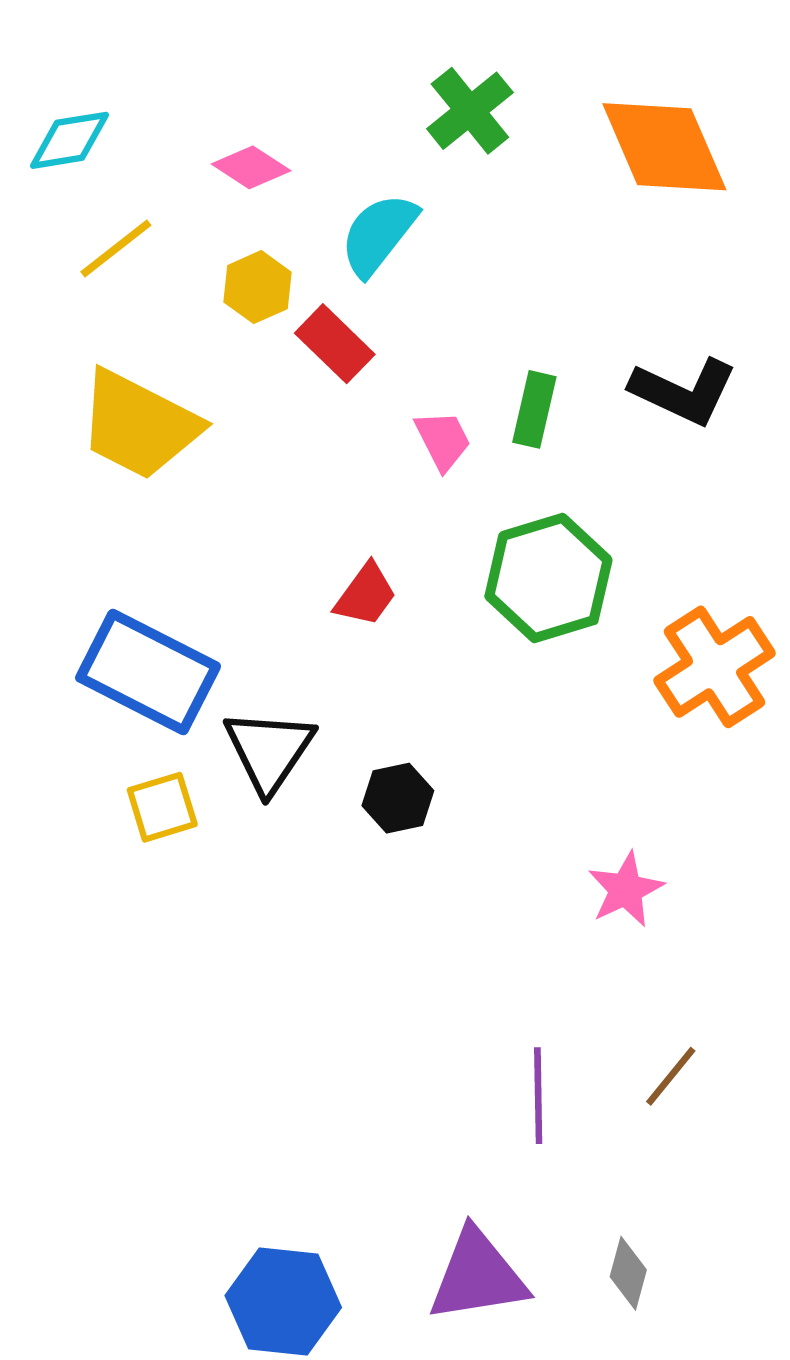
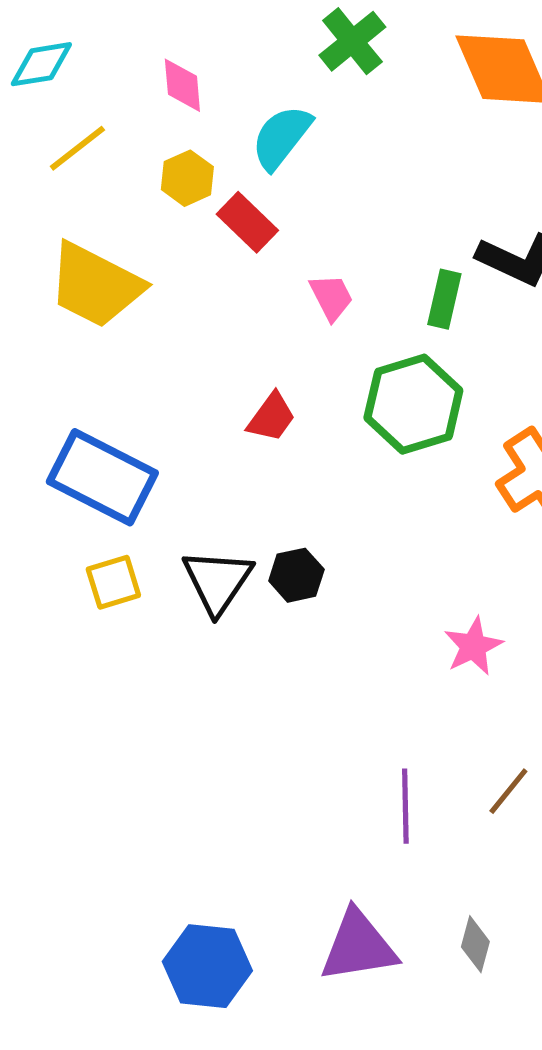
pink diamond: (251, 167) -> (182, 85), turned 52
green rectangle: (534, 409) -> (444, 299), moved
black triangle: (269, 751) -> (217, 581), moved

